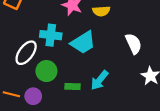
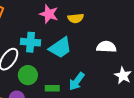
white semicircle: (134, 44) -> (106, 47), turned -60

